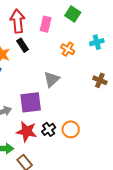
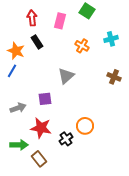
red arrow: (18, 21) -> (32, 18), size x0.7
purple square: (31, 102) -> (45, 99), size x0.6
black cross: (49, 129) -> (66, 139), moved

